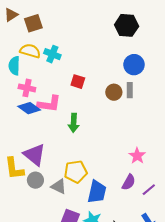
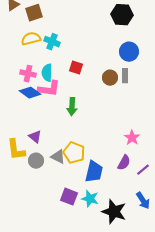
yellow semicircle: (30, 51) -> (31, 39), turned -30
cyan semicircle: (14, 66) -> (47, 73), moved
purple triangle: (34, 155) -> (35, 137), size x0.6
yellow pentagon: (76, 172) -> (74, 153), turned 30
gray triangle: (59, 186) -> (58, 157), moved

